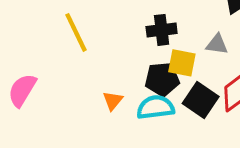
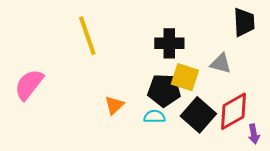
cyan semicircle: (156, 107) -> (154, 117), size x0.6

